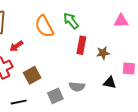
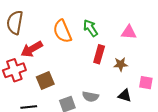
pink triangle: (121, 21) -> (129, 32), moved
red arrow: (16, 46) -> (32, 49), size x1.5

